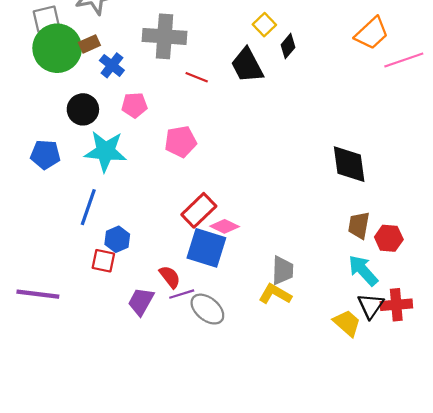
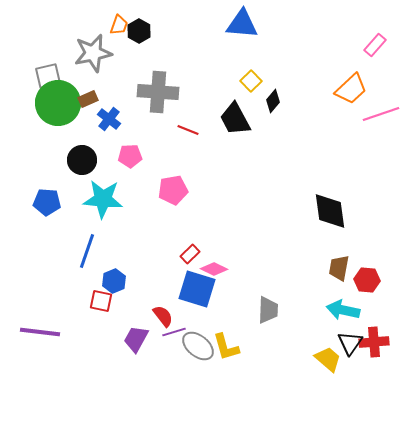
red rectangle: (199, 210) -> (190, 254), size x0.6
cyan arrow: (363, 270) -> (343, 310), turned -36
yellow L-shape: (275, 294) -> (226, 347), moved, turned -136

